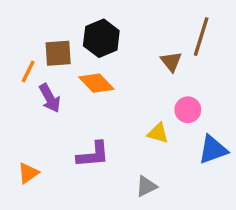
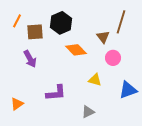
orange line: (28, 72) -> (17, 21), moved
orange diamond: (96, 83) -> (76, 50), moved
pink circle: (188, 110) -> (113, 58), moved

